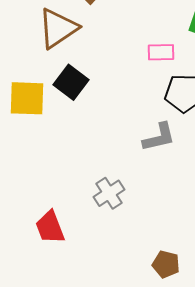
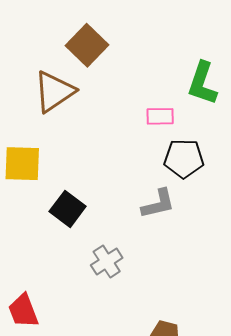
black square: (71, 82) -> (68, 209), moved
red trapezoid: (50, 227) -> (23, 311), moved

